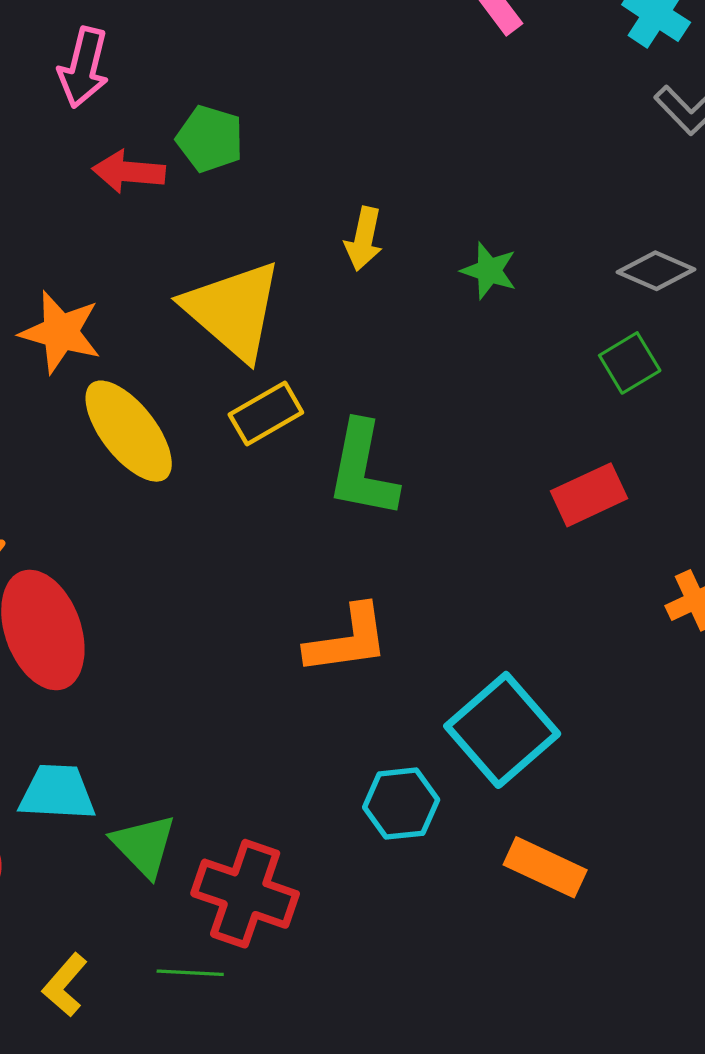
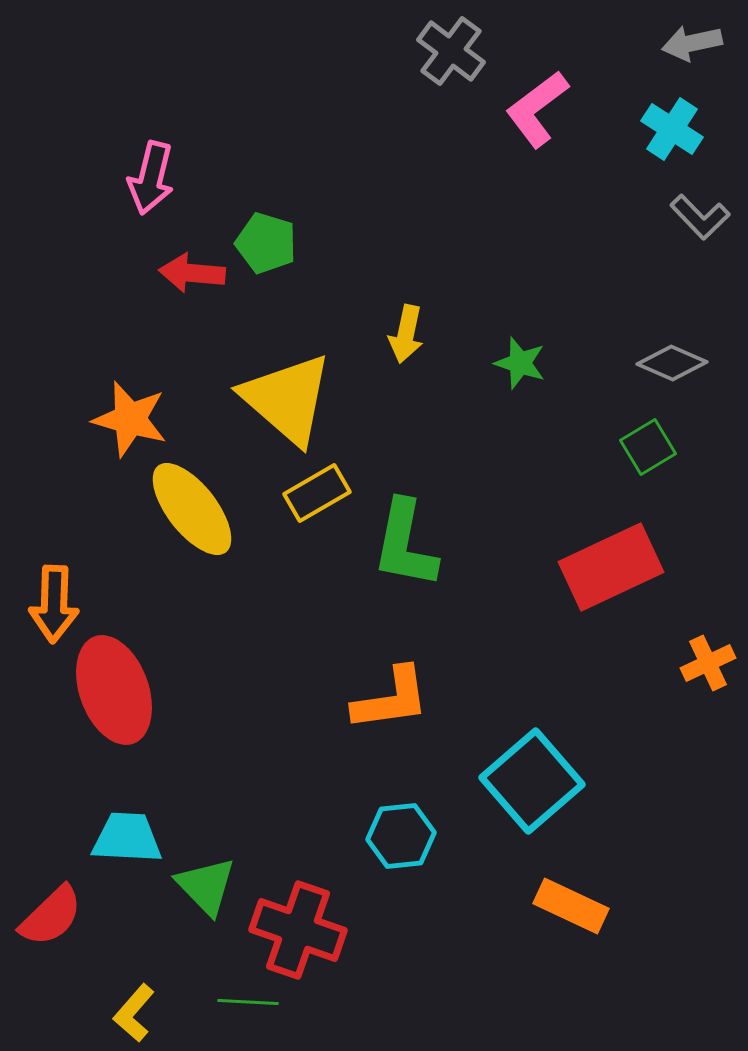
red rectangle: (589, 495) -> (611, 567), size x1.5
cyan hexagon: (401, 804) -> (401, 836), moved

